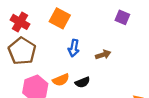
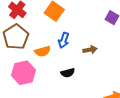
orange semicircle: (61, 80) -> (43, 51), moved

